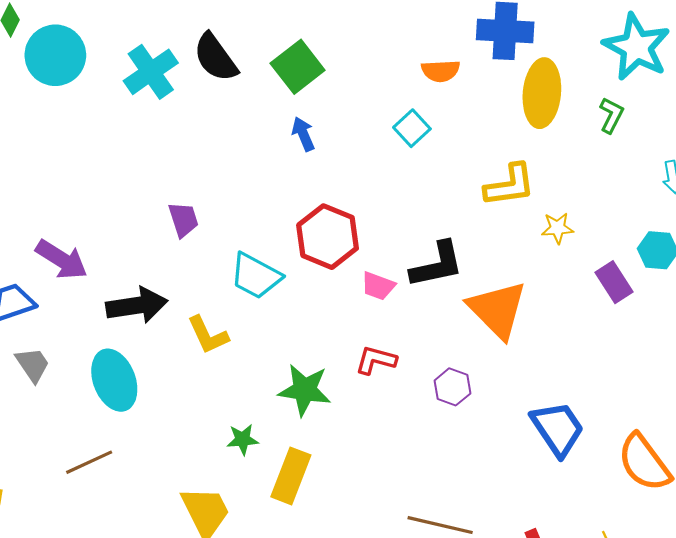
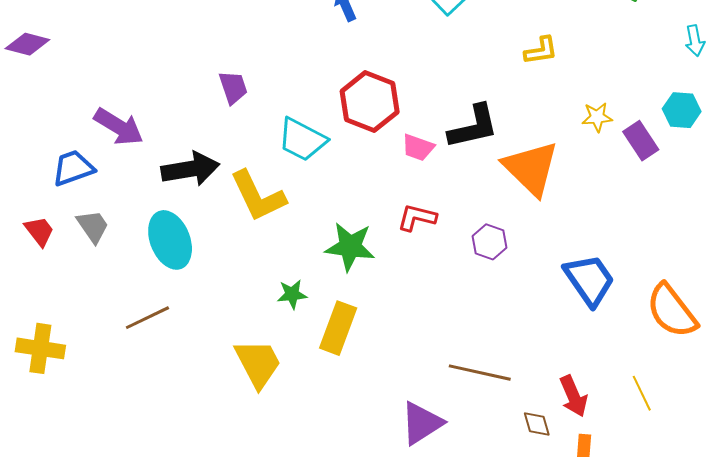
yellow L-shape: (510, 185) -> (541, 51), size x0.7
yellow star: (557, 228) -> (597, 117), moved
yellow L-shape: (208, 335) -> (258, 196), size x1.4

